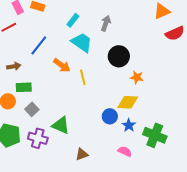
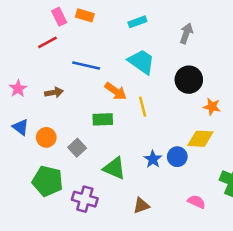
cyan rectangle: (73, 20) -> (137, 22), moved, turned 32
gray arrow: (106, 23) -> (186, 33), moved
blue line: (39, 45) -> (86, 65), turned 65
green rectangle: (24, 87) -> (103, 119), moved
blue star: (129, 125) -> (153, 159), moved
purple cross: (38, 138) -> (85, 199), moved

